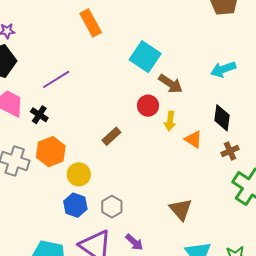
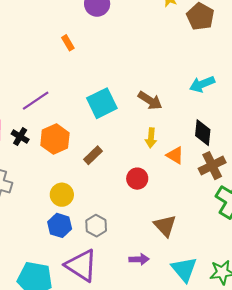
orange rectangle: (91, 23) -> (68, 43), size x0.6
cyan square: (145, 57) -> (102, 103), moved, turned 32
red circle: (148, 106) -> (137, 179), moved
brown cross: (230, 151) -> (212, 166), size x1.5
orange hexagon: (51, 152) -> (55, 139), moved
purple arrow: (134, 242) -> (139, 259), moved, turned -42

